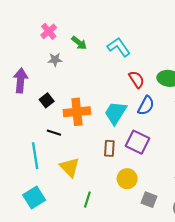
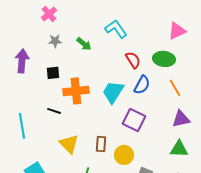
green arrow: (79, 43) -> (84, 44), moved
black square: (47, 100) -> (53, 73), moved, turned 32
brown rectangle: (109, 148) -> (101, 144), moved
cyan line: (35, 156) -> (22, 126), moved

